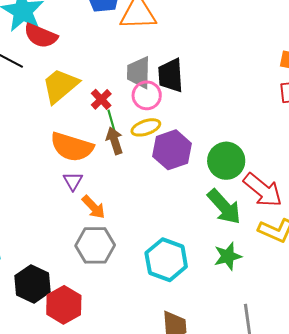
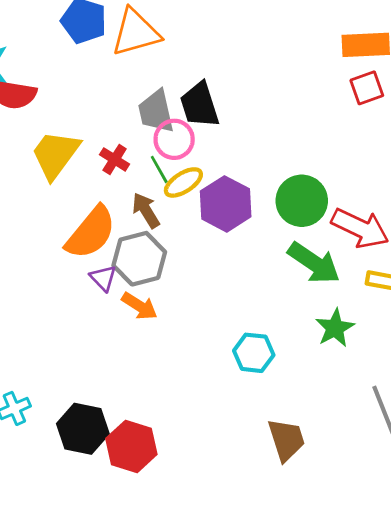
green line: (111, 120) -> (159, 169), moved
orange semicircle: (72, 147) -> (91, 233), turned -54
gray hexagon: (95, 245) -> (139, 259), moved
cyan hexagon: (166, 260) -> (254, 353), size x0.7

